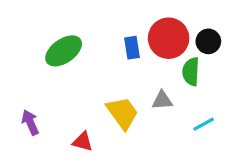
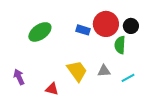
blue rectangle: (132, 48) -> (83, 30), turned -64
gray triangle: (162, 100) -> (104, 71), moved

